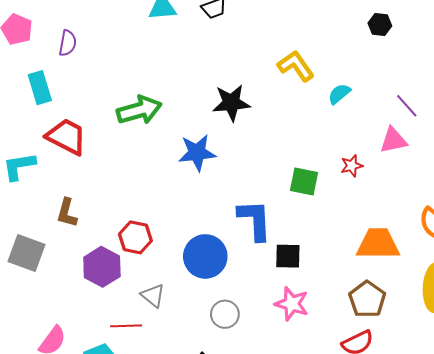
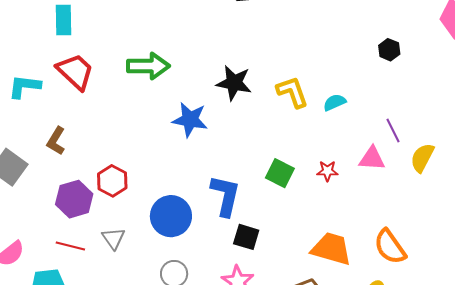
yellow L-shape: (296, 66) -> (292, 92), moved
red line: (126, 326) -> (70, 246), moved

